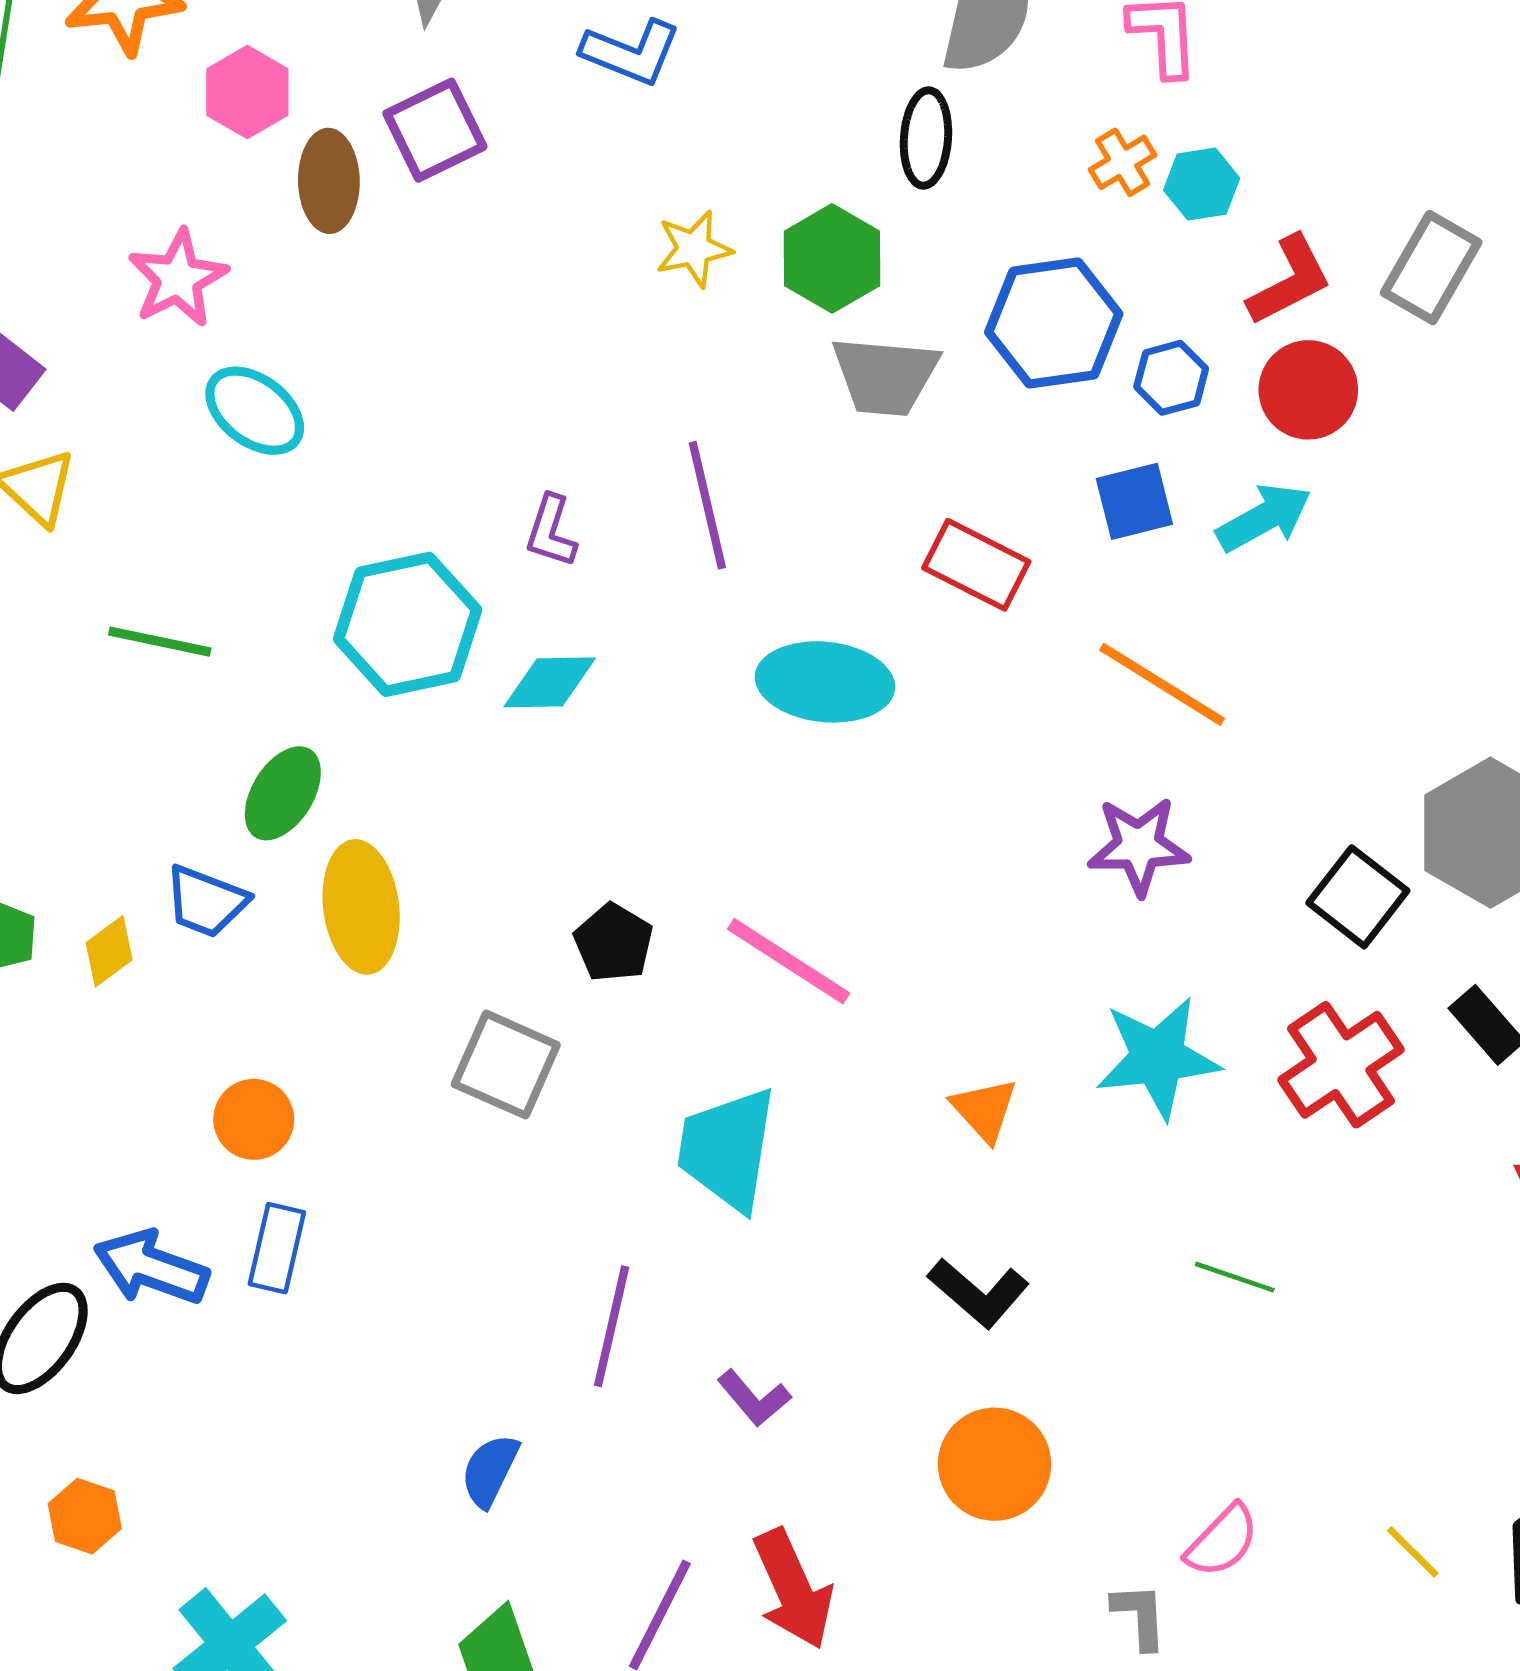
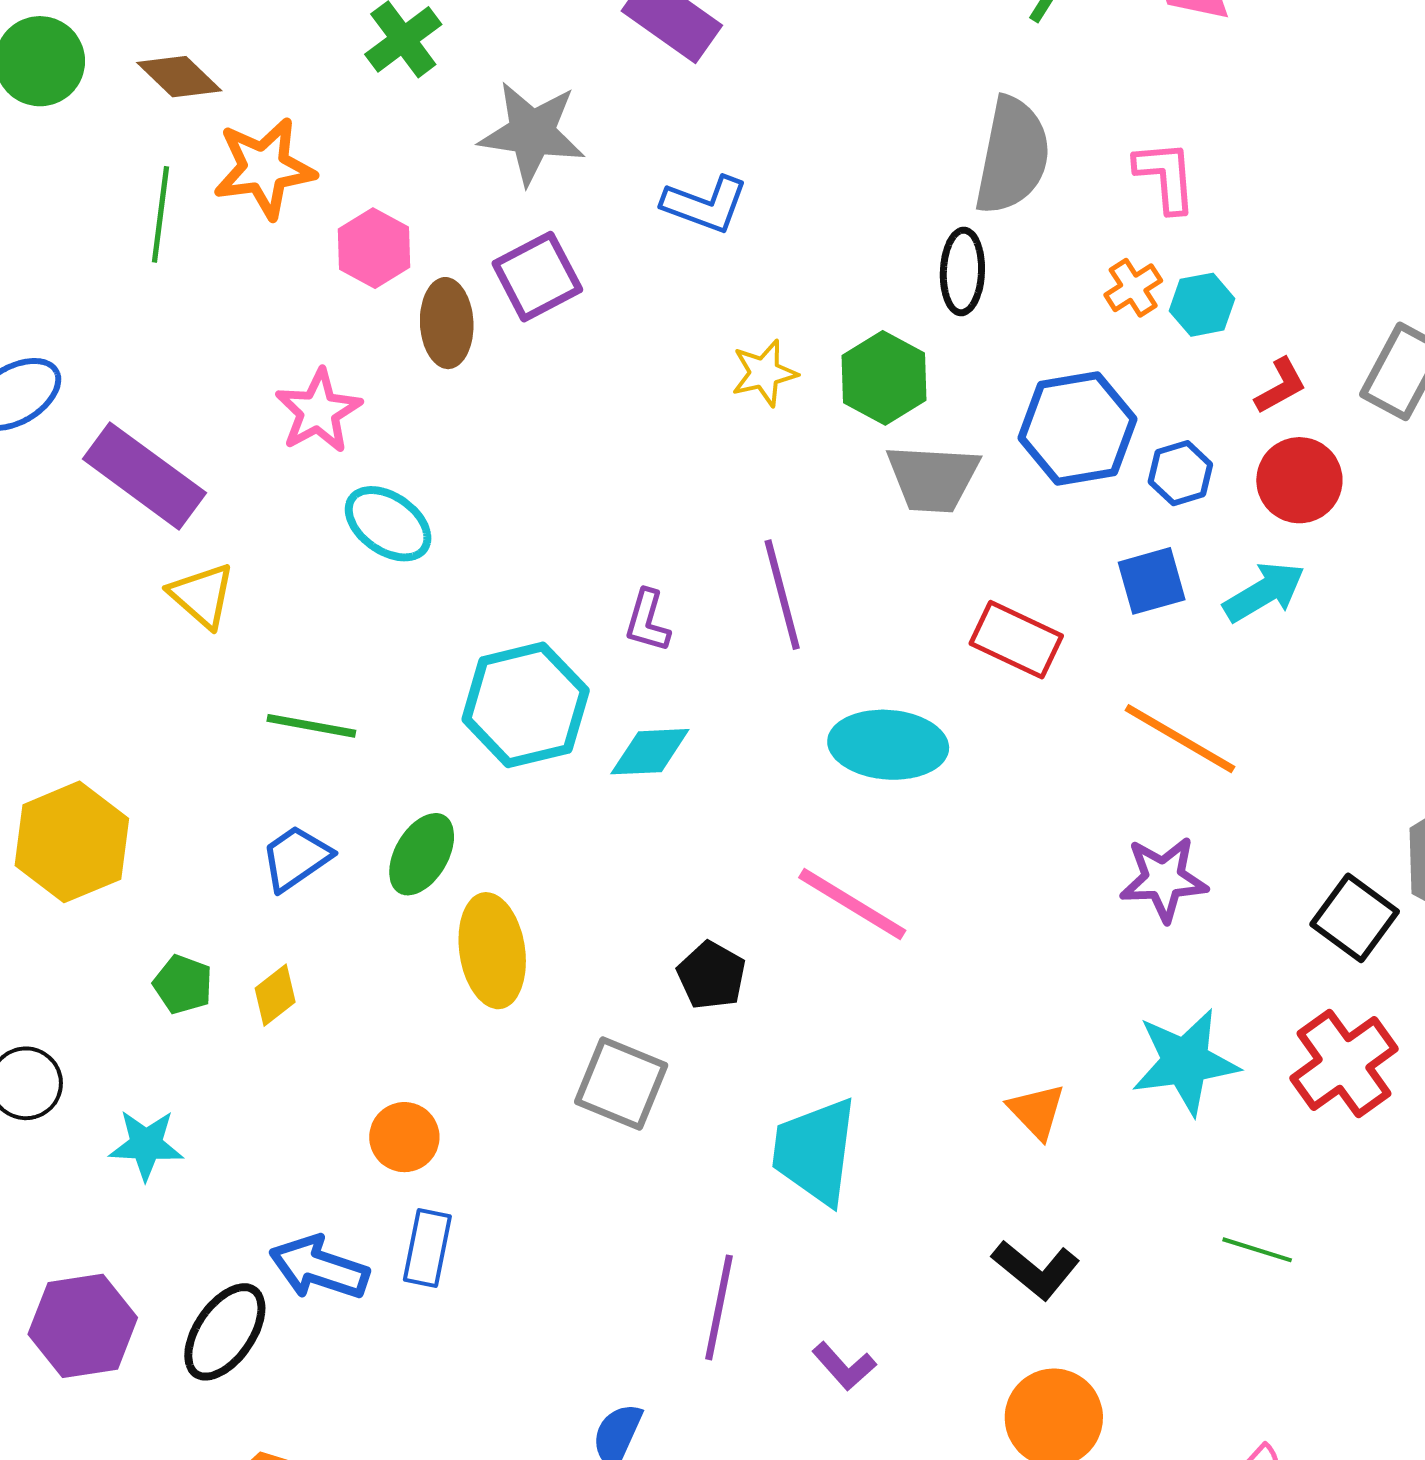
red L-shape: (1290, 280) -> (1281, 386), size x0.7
blue trapezoid: (206, 901) -> (296, 858), moved, turned 126
pink line: (789, 961) -> (852, 904), moved

